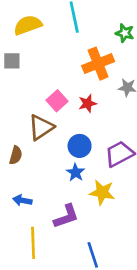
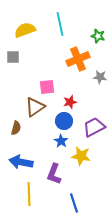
pink square: (57, 101) -> (47, 87), turned 35
red star: (87, 103) -> (70, 102), moved
blue arrow: (22, 200) -> (21, 162), size x1.6
purple L-shape: (66, 216) -> (54, 174), turned 130

